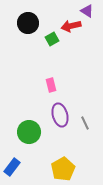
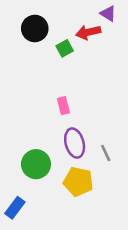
yellow pentagon: (63, 169) -> (78, 182), moved, turned -30

